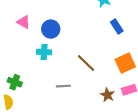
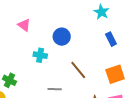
blue circle: (51, 29) -> (62, 37), moved

